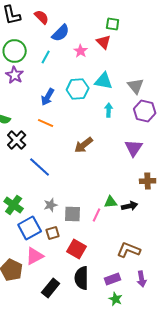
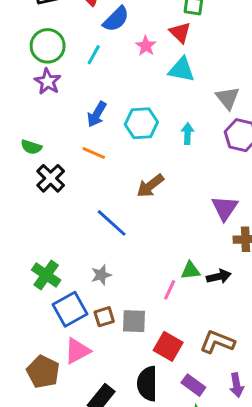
cyan triangle: (104, 81) -> (182, 70), moved
cyan hexagon: (78, 89) -> (141, 123), moved
purple triangle: (134, 148) -> (225, 208), moved
blue line: (40, 167) -> (112, 223), moved
gray square: (73, 214) -> (134, 321), moved
red square: (77, 249) -> (168, 346), moved
purple rectangle: (113, 279) -> (193, 385), turned 56

